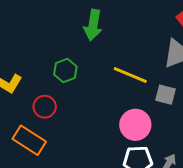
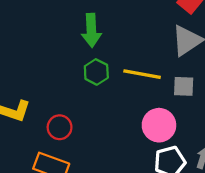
green hexagon: (65, 71) -> (96, 72), moved

